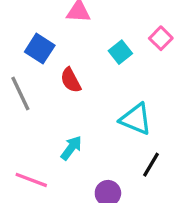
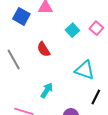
pink square: (161, 38) -> (96, 28), moved
blue square: (40, 49) -> (21, 16), moved

